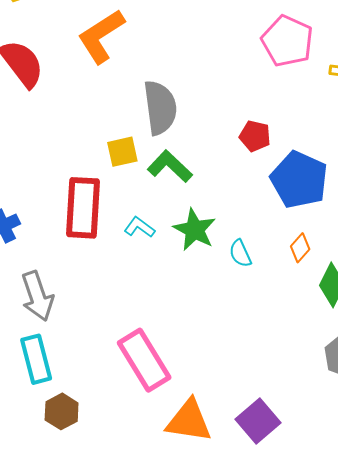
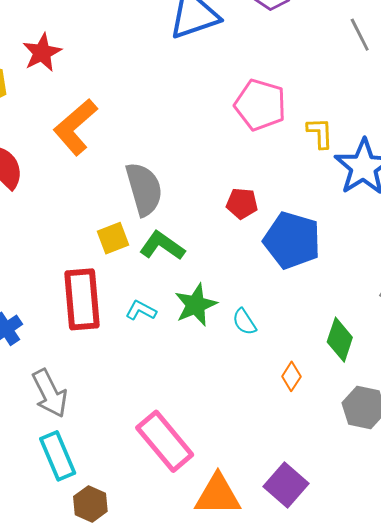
green star: (195, 230) -> (196, 305), turned 30
orange diamond: (300, 248) -> (291, 376), moved

